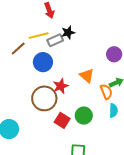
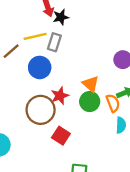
black star: (68, 33) -> (61, 17), moved
gray rectangle: (55, 40) -> (54, 42), turned -49
green circle: (84, 116) -> (90, 102), moved

